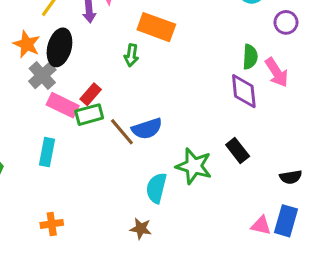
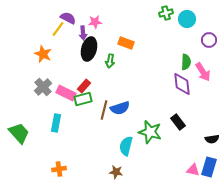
orange rectangle: (156, 27) -> (126, 43), size x0.7
black ellipse: (59, 47) -> (89, 49), moved
gray cross: (42, 76) -> (43, 87), moved
brown line: (122, 132) -> (104, 110), turned 54

